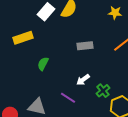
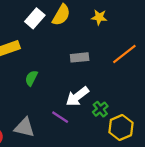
yellow star: (115, 13) -> (99, 17), moved
white arrow: (83, 80) -> (77, 96), size x1.5

